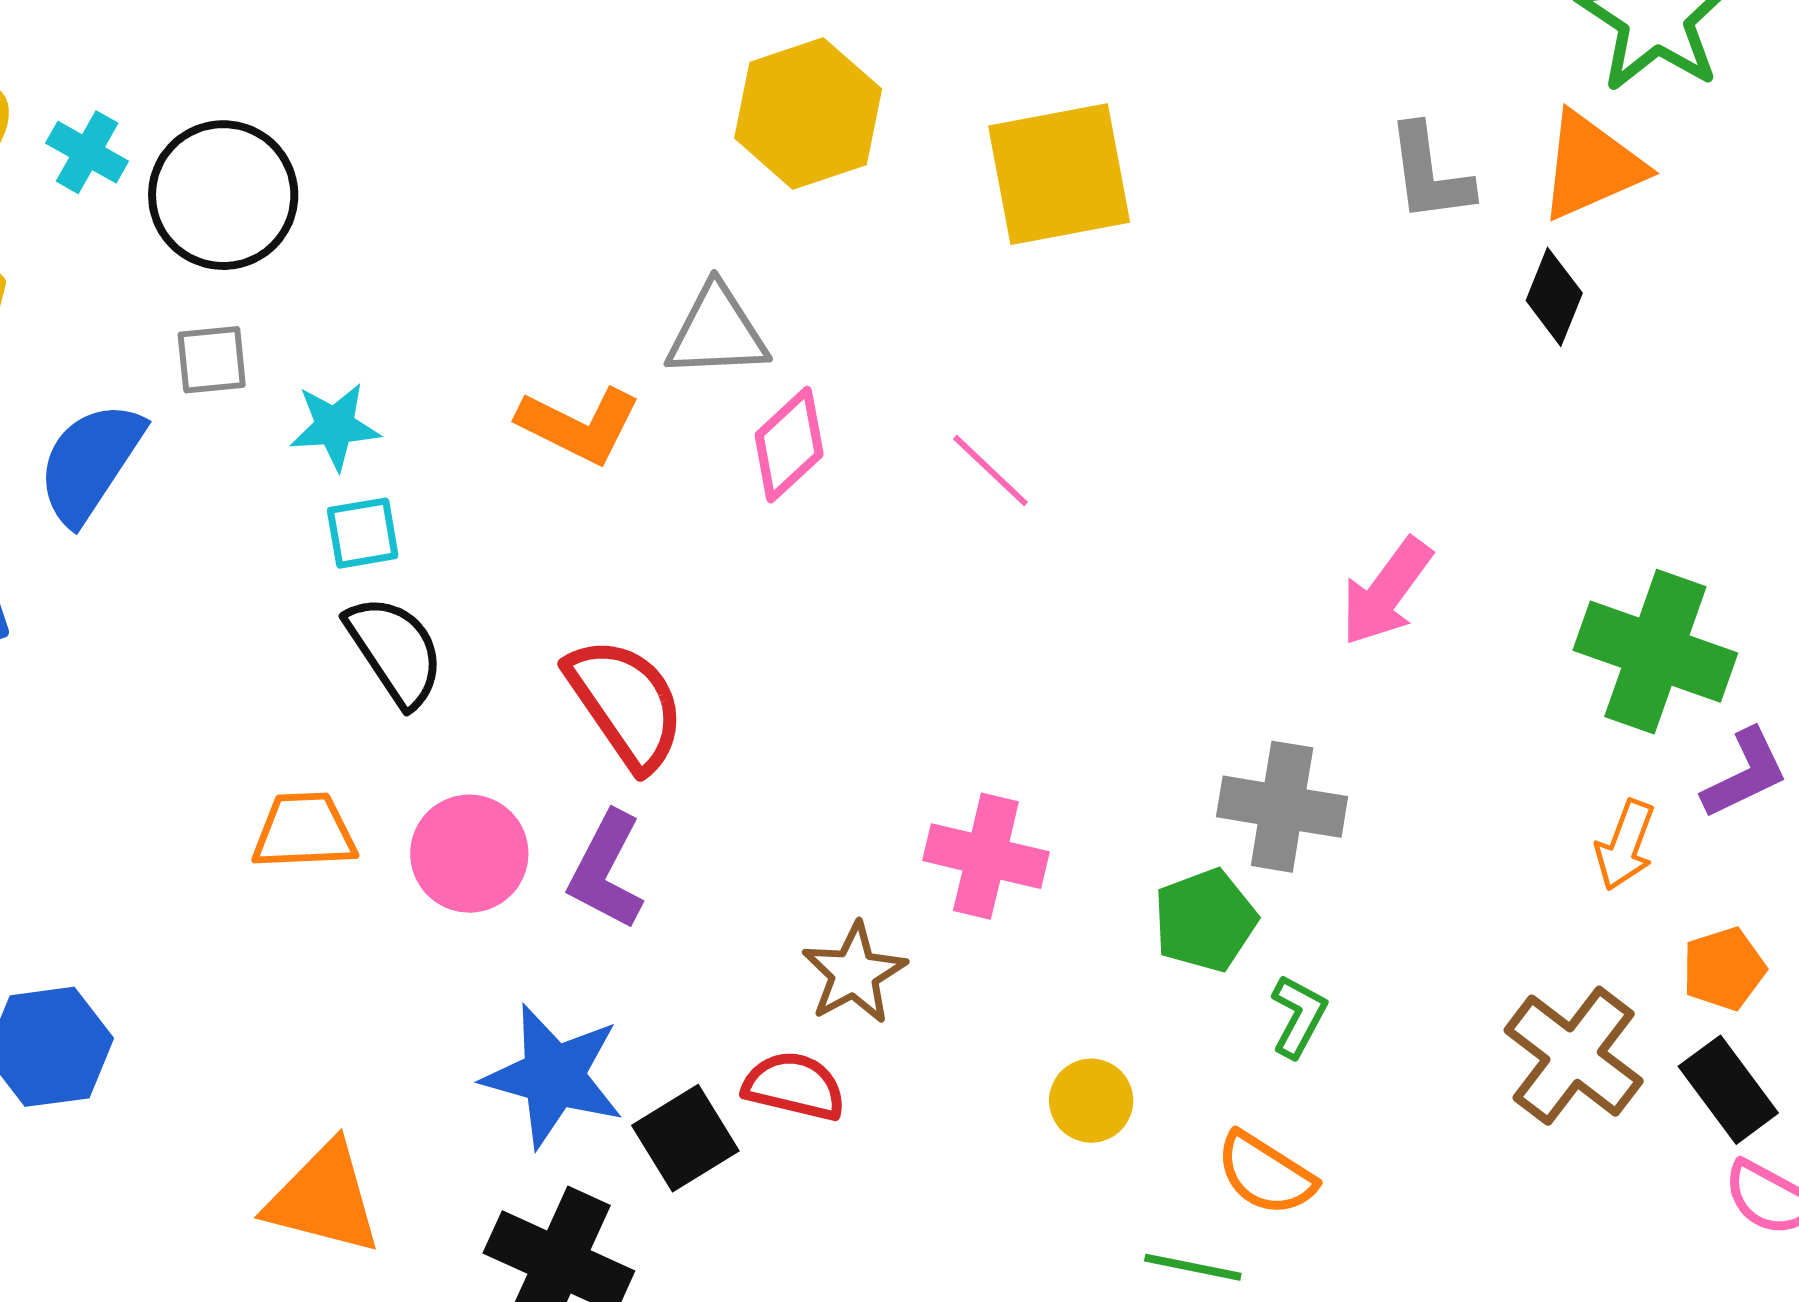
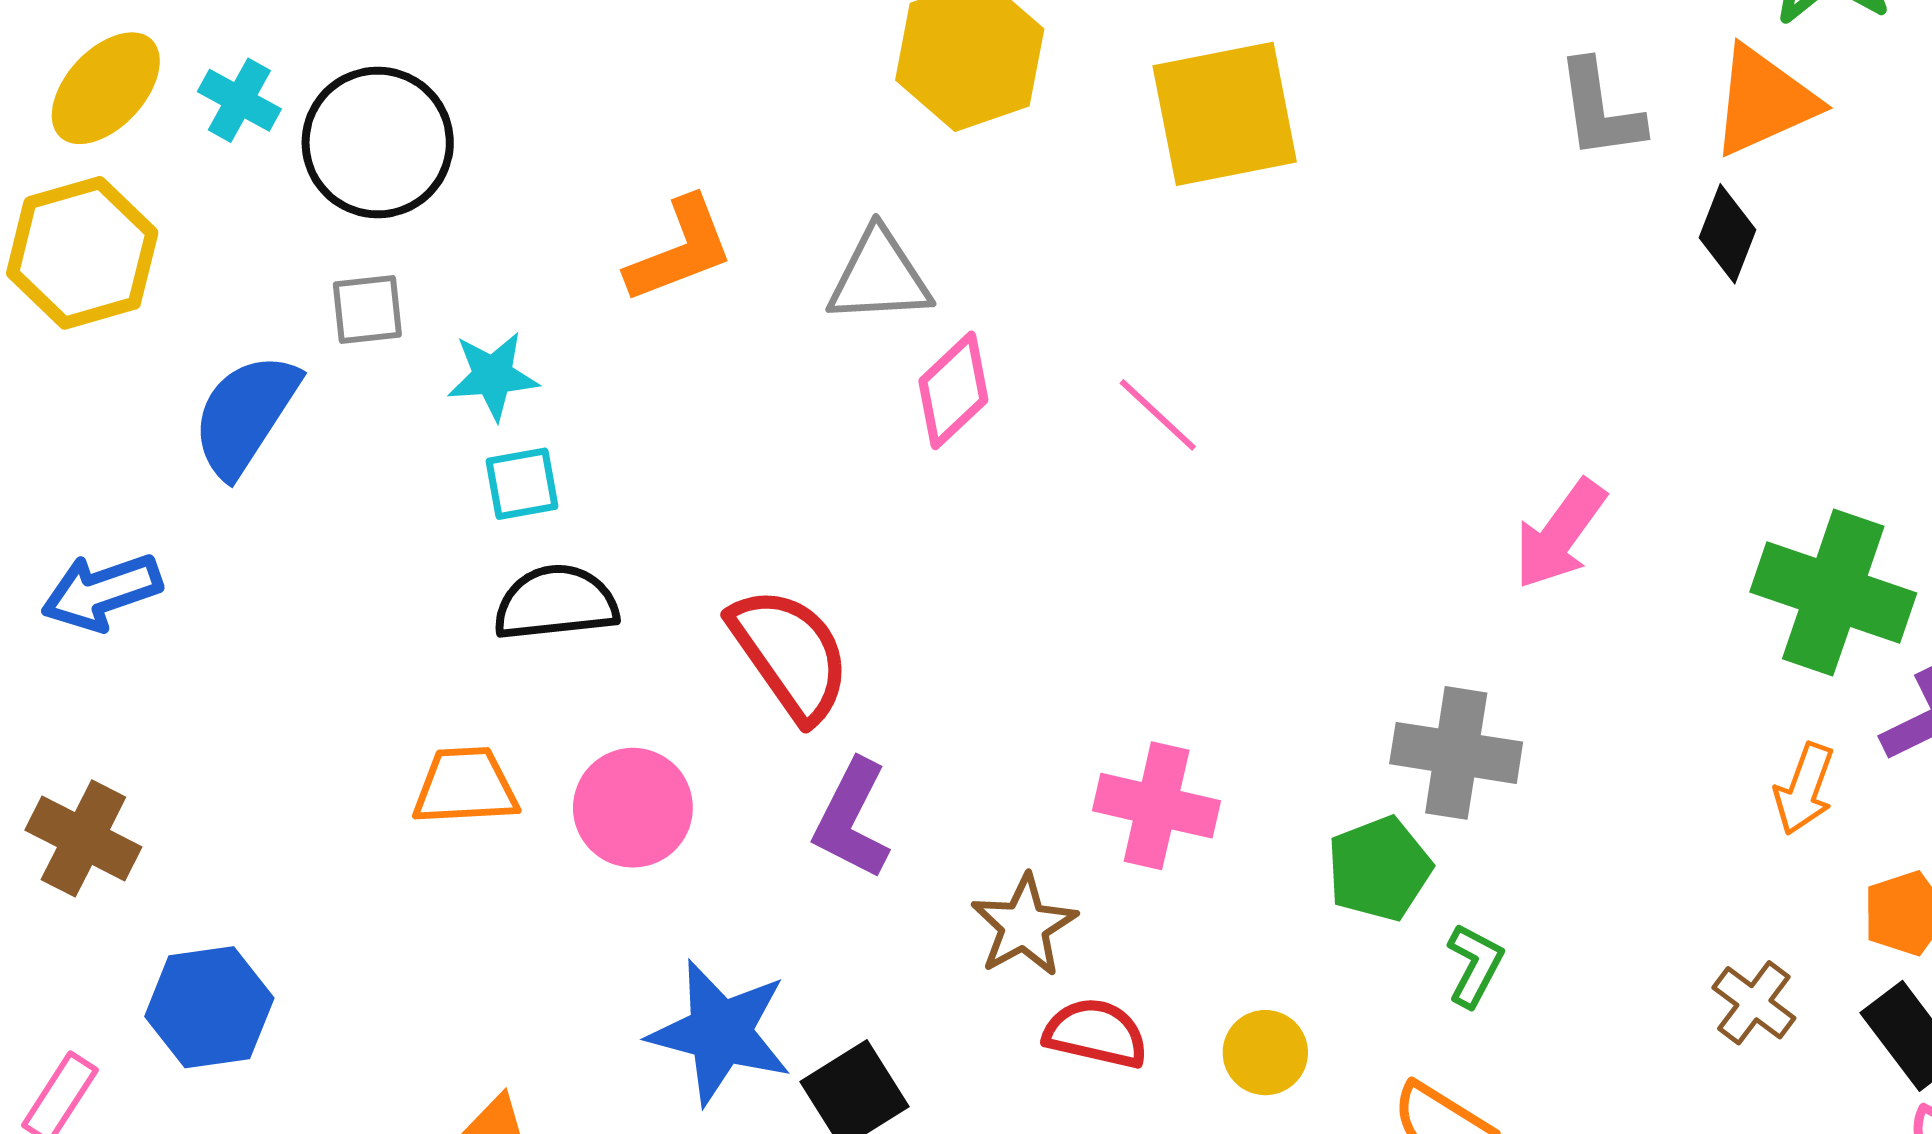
orange L-shape: (579, 425) -> (680, 250), moved, turned -47
black semicircle: (395, 651) -> (556, 603), turned -62
purple L-shape: (606, 870) -> (852, 819), moved
brown cross: (1574, 1056) -> (1754, 1003), size x0.6
red semicircle: (794, 1086) -> (1096, 1033), moved

